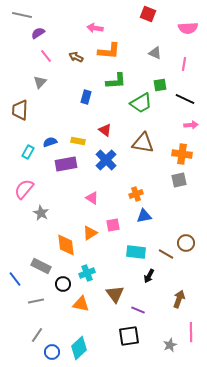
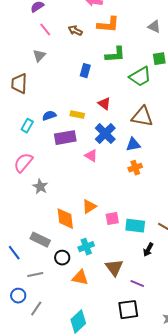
pink triangle: (92, 198) -> (91, 156), moved
blue triangle: (144, 216) -> (133, 145), moved
pink square: (113, 225) -> (112, 219), moved
blue circle: (52, 352) -> (18, 296), moved

